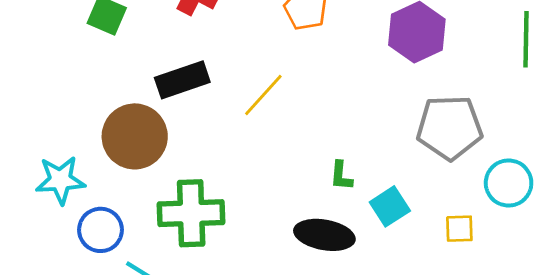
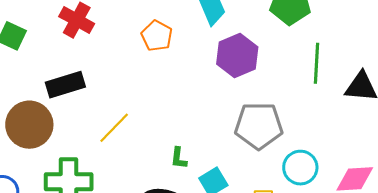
yellow line: (263, 95) -> (114, 128), moved

